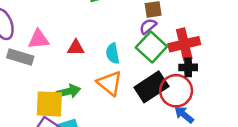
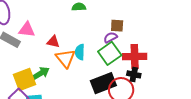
orange triangle: (110, 83) -> (65, 58), moved
green arrow: (69, 91) -> (41, 73), turned -30
yellow square: (49, 104) -> (24, 80), turned -35

